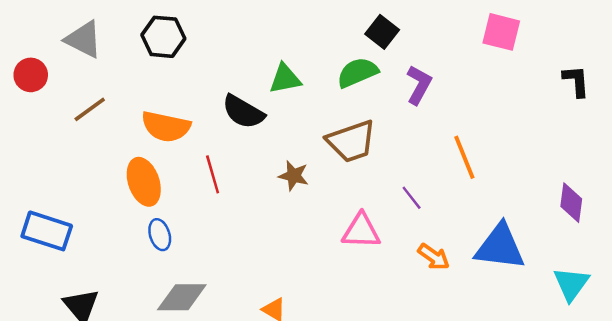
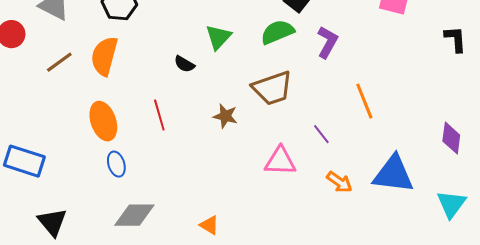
green triangle: (285, 79) -> (218, 37), turned -36
black semicircle: (243, 112) -> (184, 64), size x0.6
orange semicircle: (166, 127) -> (104, 56), moved, turned 93

